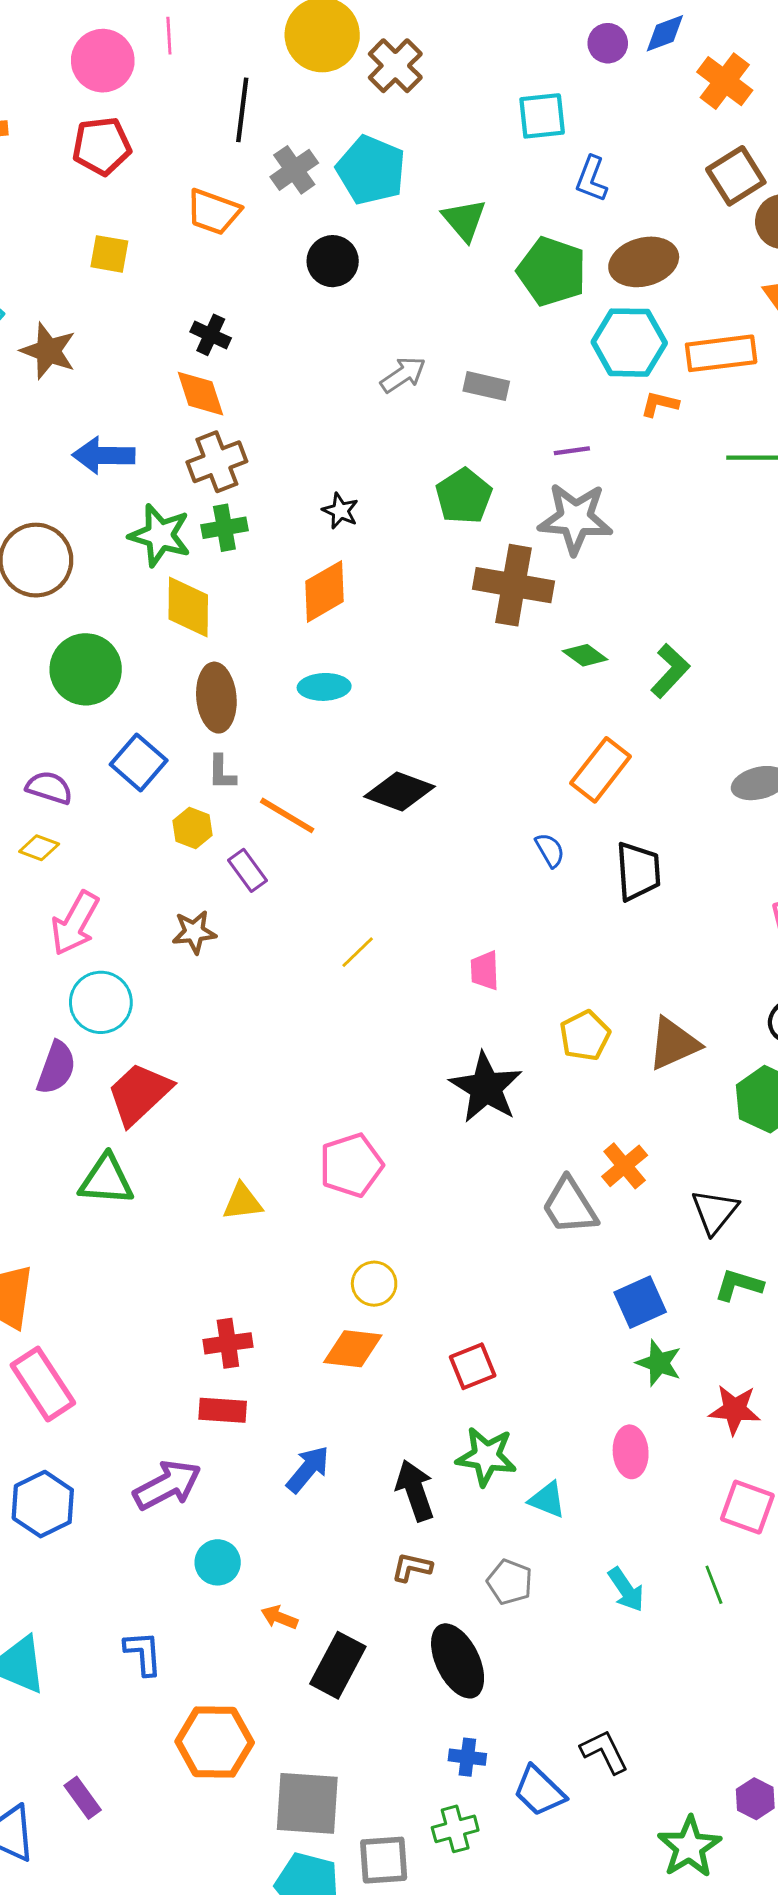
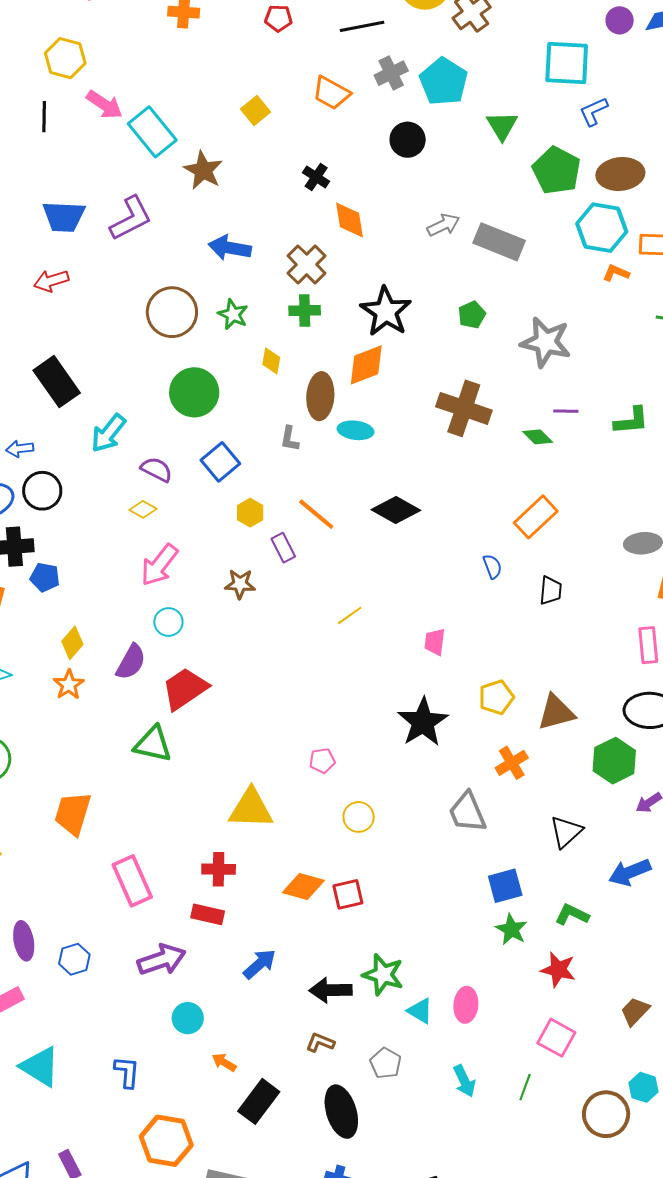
black line: (242, 110) -> (362, 26), turned 63
cyan square: (542, 116) -> (567, 63), size x1.4
red pentagon: (102, 146) -> (278, 18), moved, size x0.7
blue L-shape: (591, 179) -> (594, 111), turned 36
yellow square: (109, 254) -> (255, 111), turned 32
gray rectangle: (486, 386) -> (499, 242), size x1.6
orange diamond: (200, 394) -> (349, 220), moved
purple line: (572, 451) -> (566, 411), moved
brown cross: (217, 462) -> (307, 264), turned -33
green pentagon: (464, 496) -> (472, 315), size x0.7
black star: (340, 511) -> (386, 311), size x2.0
green star: (160, 535) -> (233, 314), moved, size x0.7
brown cross: (514, 585) -> (464, 408), moved
yellow diamond: (188, 607) -> (271, 361), size x0.6
green L-shape: (670, 671) -> (631, 421), moved, turned 33
brown ellipse: (216, 698) -> (320, 396), moved
gray L-shape: (222, 772) -> (290, 439), moved
black trapezoid: (638, 871) -> (551, 591), size x0.7
cyan circle: (101, 1002) -> (168, 622), size x0.7
pink pentagon: (351, 1165) -> (322, 761), size x0.6
orange cross: (625, 1166) -> (512, 763), moved
yellow triangle: (242, 1202) -> (251, 809), moved, size x1.6
yellow circle: (374, 1284) -> (359, 817), moved
green L-shape: (739, 1285) -> (572, 915), moved
red square: (473, 1366) -> (348, 894), moved
pink rectangle: (43, 1384) -> (132, 881), moved
pink ellipse: (631, 1452) -> (466, 1005), moved
black arrow: (415, 1490) -> (331, 990), turned -81
blue hexagon: (43, 1504) -> (74, 959), size x0.7
green line: (714, 1585) -> (525, 1087), turned 32

